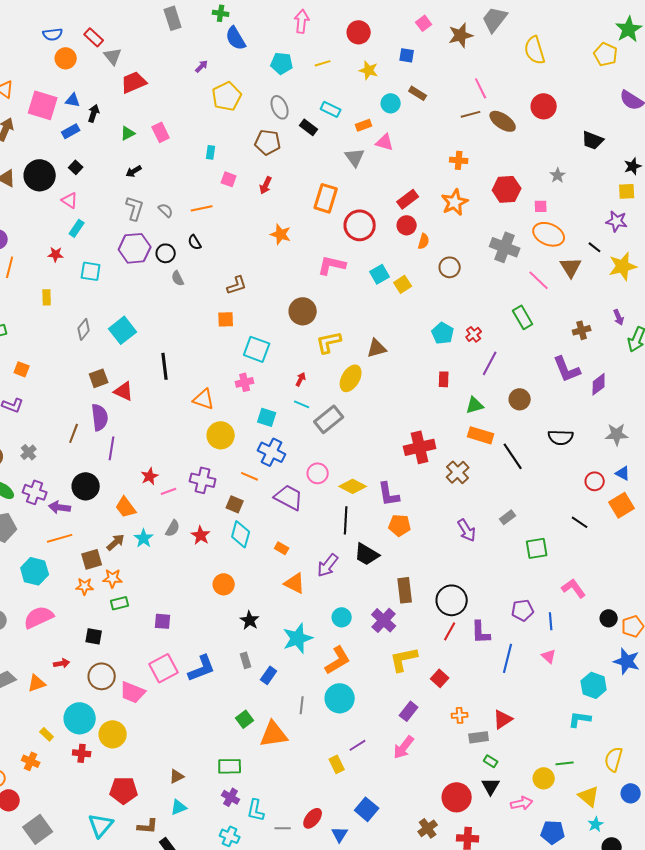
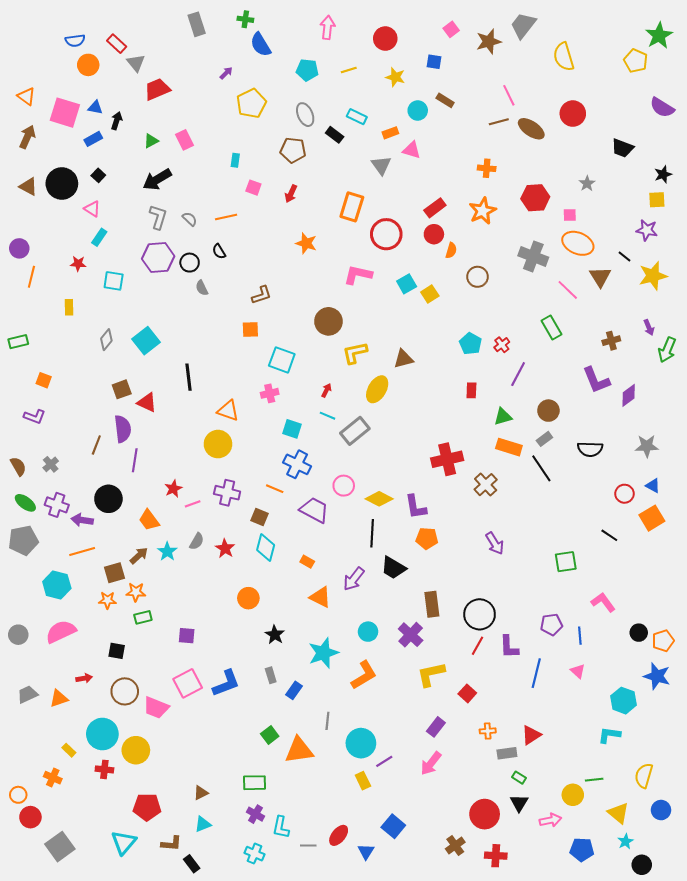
black arrow: (134, 171) -> (157, 179), size x1.8
yellow circle: (221, 435) -> (218, 444), moved
gray rectangle: (508, 517) -> (544, 439), moved
cyan circle: (340, 698) -> (361, 743), moved

